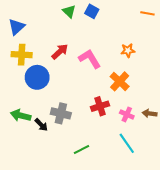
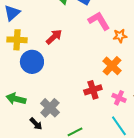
pink L-shape: (90, 59) -> (99, 21), moved
gray cross: (61, 113) -> (50, 108), moved, turned 30
black arrow: (41, 125) -> (36, 124), moved

